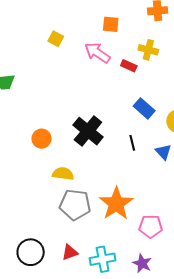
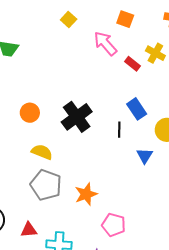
black line: (132, 143) -> (119, 130), moved
orange star: (116, 204) -> (86, 194), size x0.7

